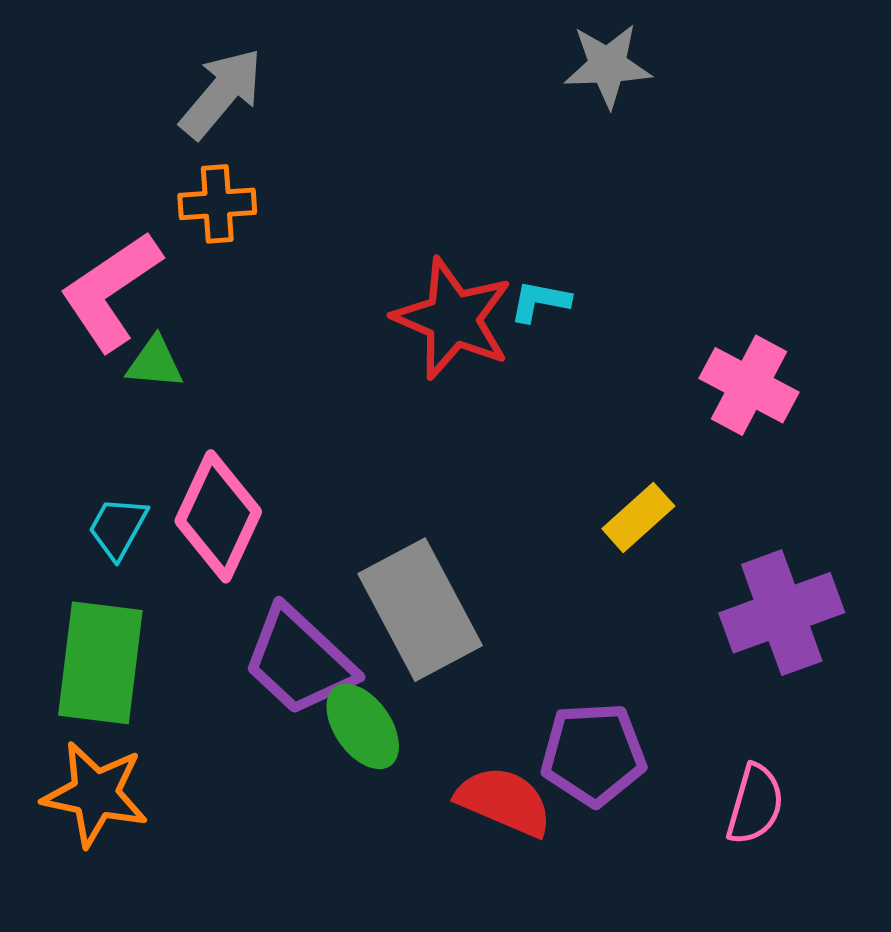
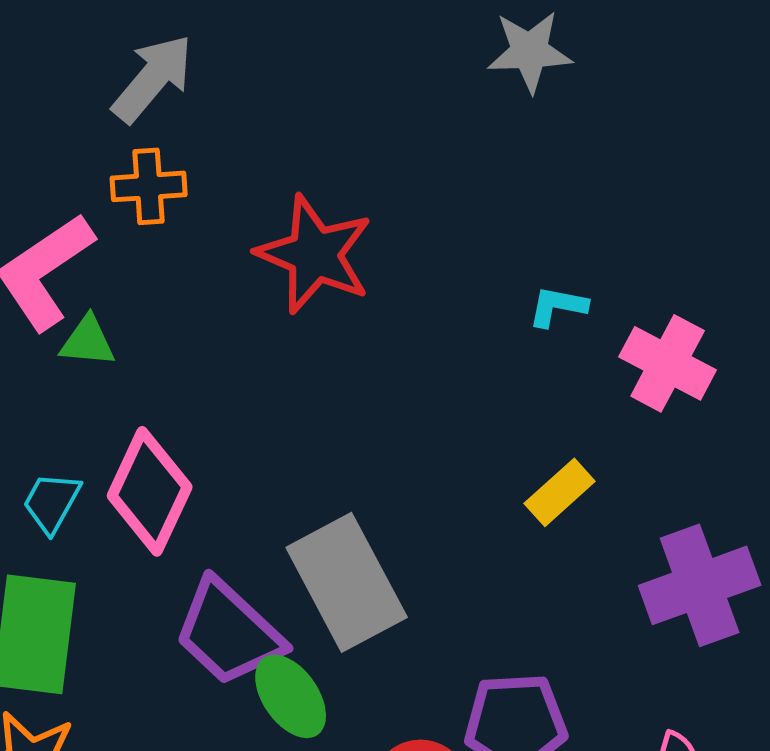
cyan L-shape: (540, 301) -> (558, 306), moved
red star: (453, 319) -> (315, 254), moved

